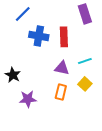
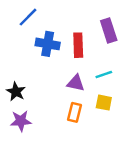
purple rectangle: (85, 14) -> (109, 31), moved
yellow square: (85, 84) -> (104, 103), turned -32
purple star: (28, 99) -> (21, 121), moved

